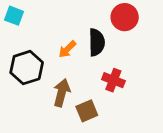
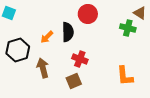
brown arrow: (62, 93) -> (43, 68), turned -30
brown square: (87, 111) -> (74, 81), moved

